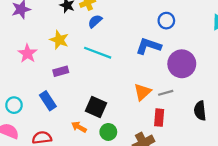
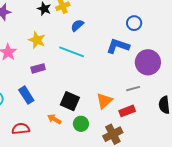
blue semicircle: (95, 21) -> (77, 25), moved
orange triangle: (142, 92) -> (104, 101), moved
red rectangle: (159, 118) -> (127, 111), turned 63

